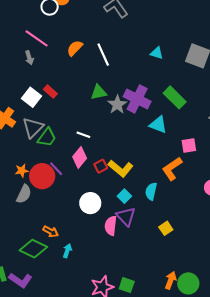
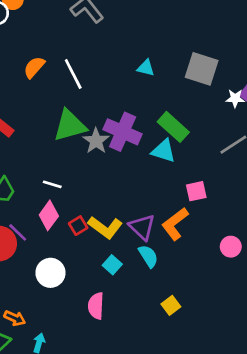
green triangle: (99, 92) -> (70, 126), size x1.5
cyan triangle: (158, 125) -> (164, 151), moved
cyan semicircle: (151, 191) -> (148, 256), turned 138
white circle: (90, 203) -> (50, 273), moved
purple triangle: (126, 216) -> (142, 227), moved

